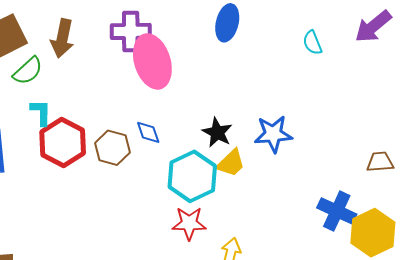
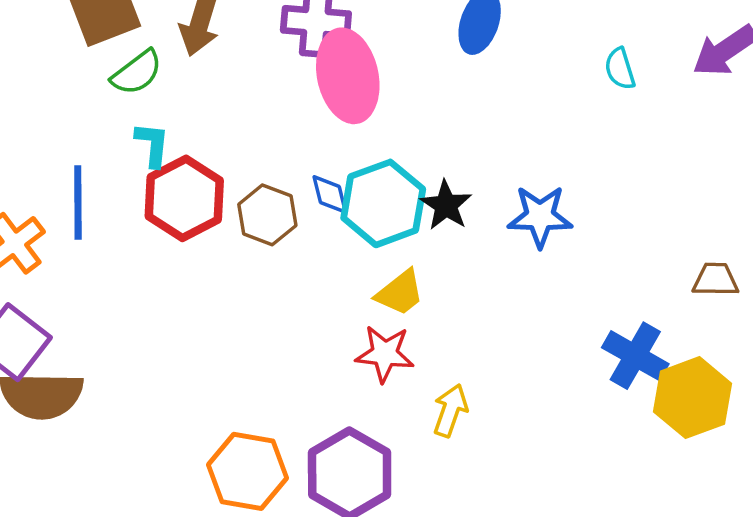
yellow trapezoid: (231, 163) -> (400, 293), moved
cyan hexagon: (192, 176) -> (383, 203), moved

